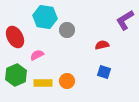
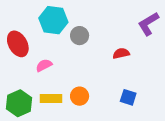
blue square: (104, 72) -> (128, 97), moved
green hexagon: (16, 75) -> (19, 103), moved

